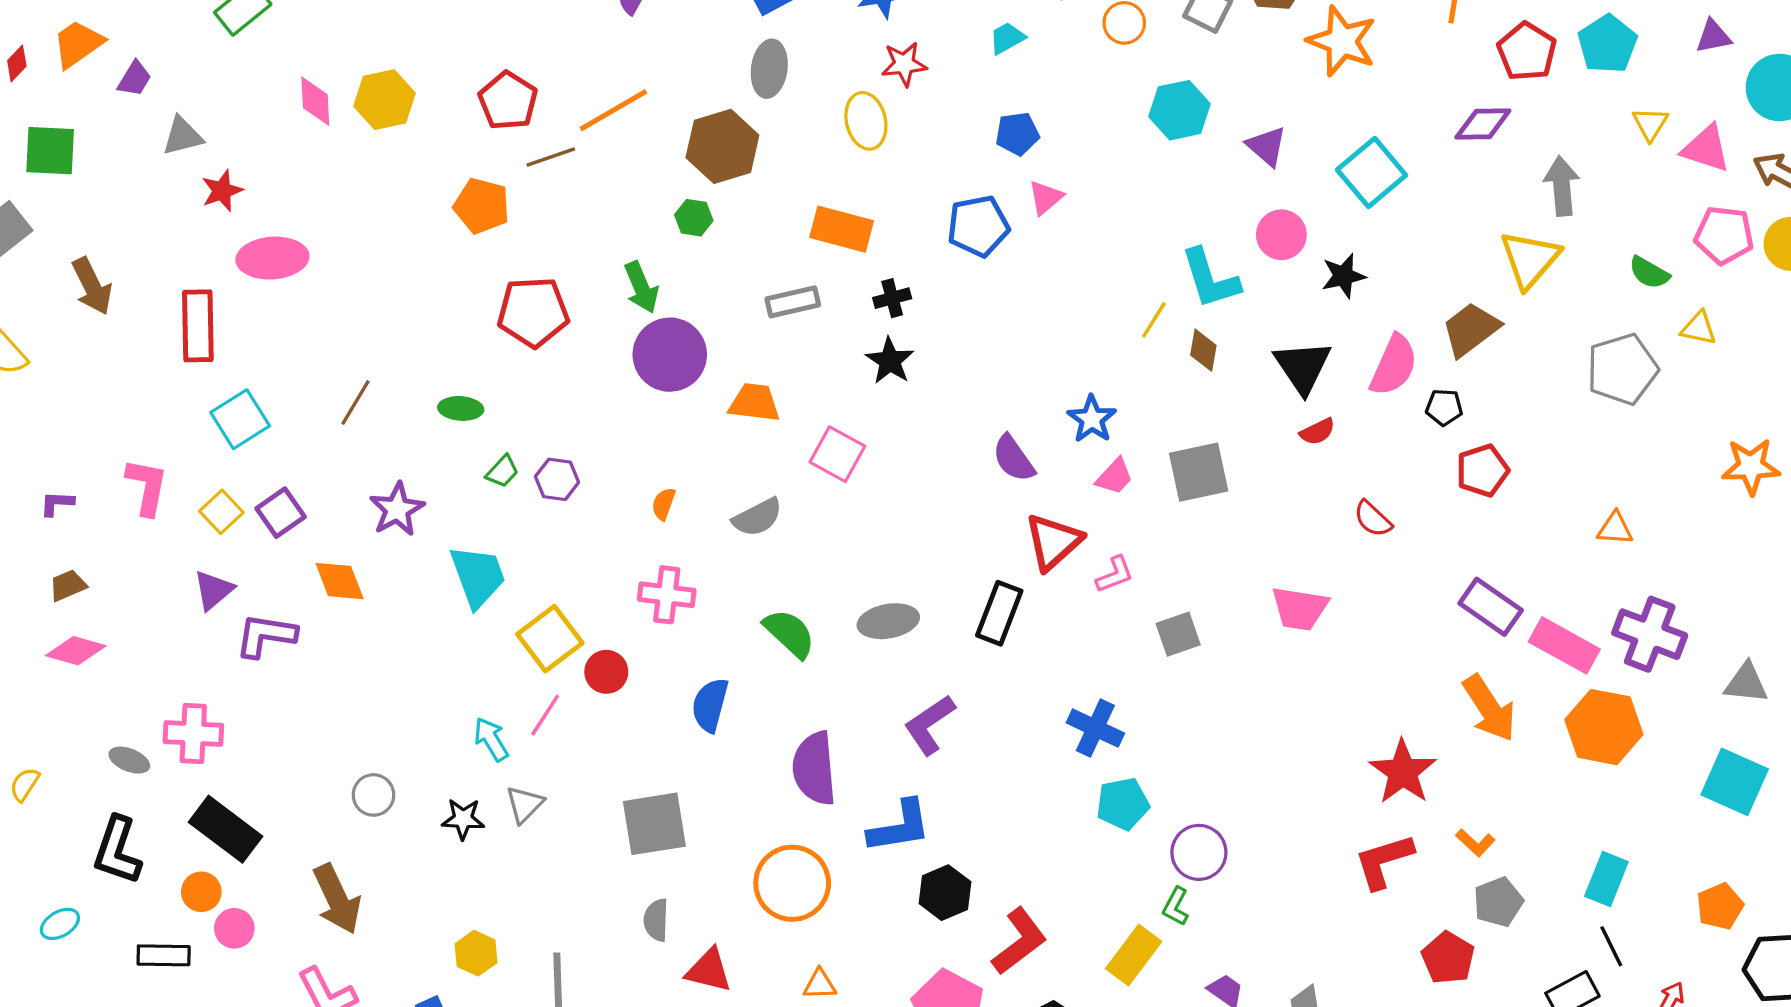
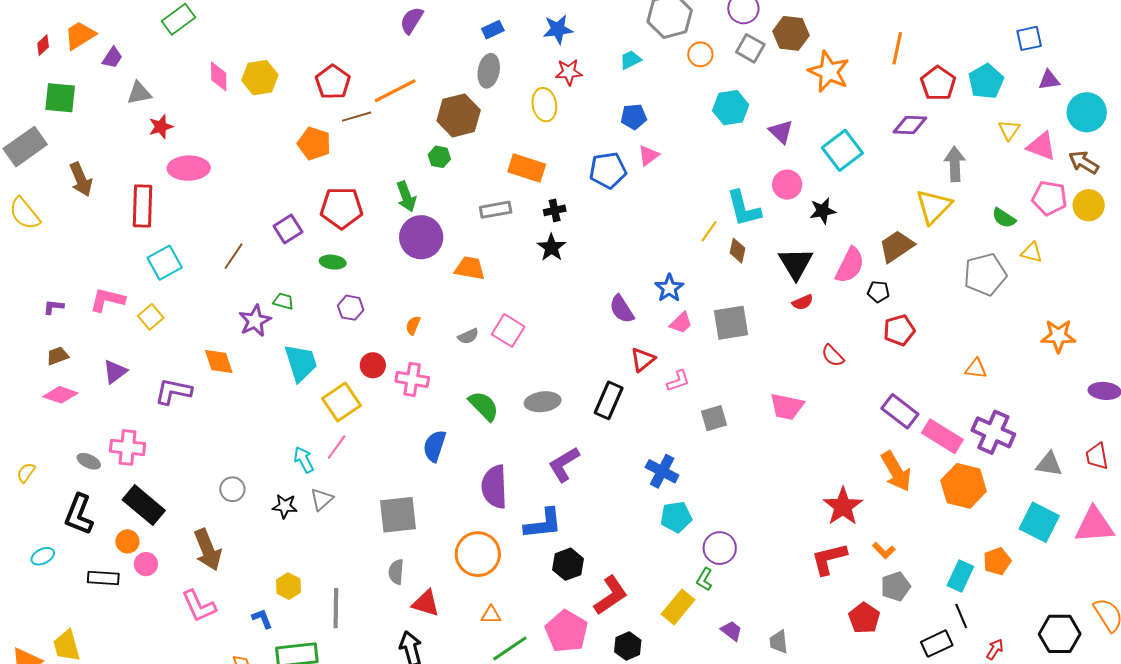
green ellipse: (461, 408) -> (333, 262), moved
pink square: (837, 454) -> (508, 330), moved
green trapezoid: (502, 471) -> (283, 301), moved, turned -120
pink L-shape: (147, 487) -> (107, 300), turned -90
purple square: (281, 513) -> (288, 229), moved
gray semicircle: (757, 517) -> (468, 336), size x0.7
red triangle: (1053, 542) -> (643, 360), size x0.7
purple triangle: (213, 590) -> (115, 372), moved
red circle: (606, 672) -> (373, 365), moved
orange pentagon: (1720, 906) -> (997, 561), moved

